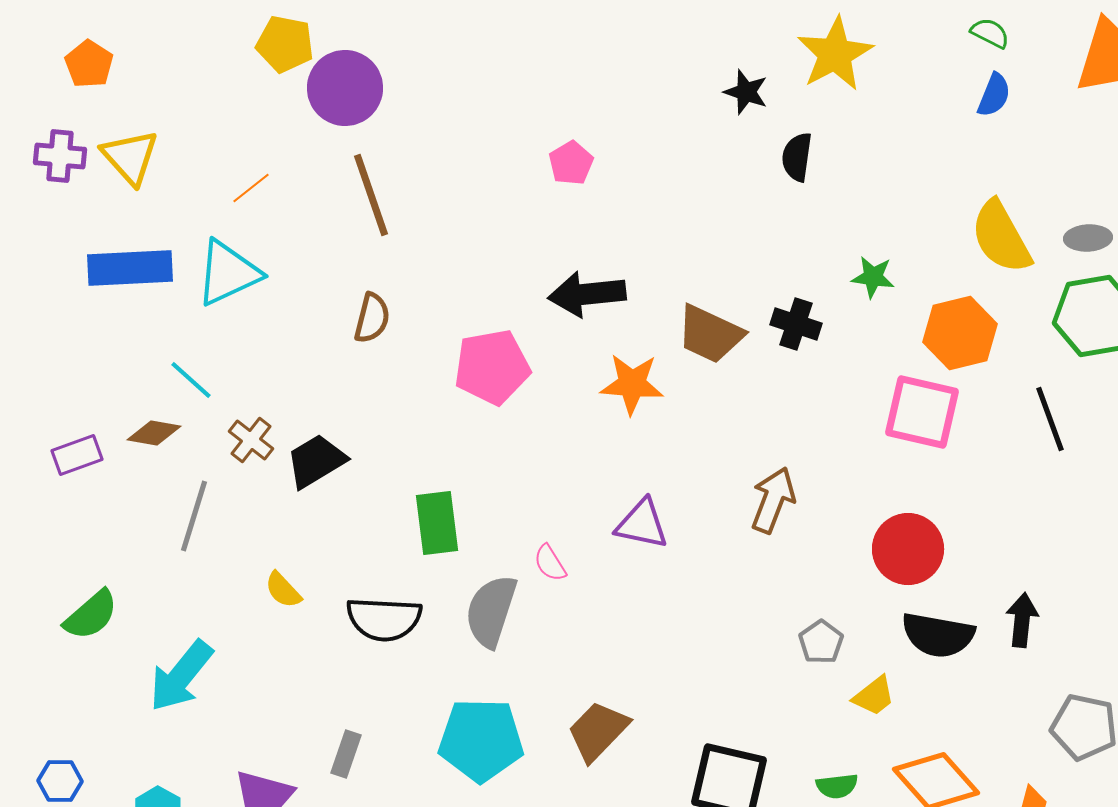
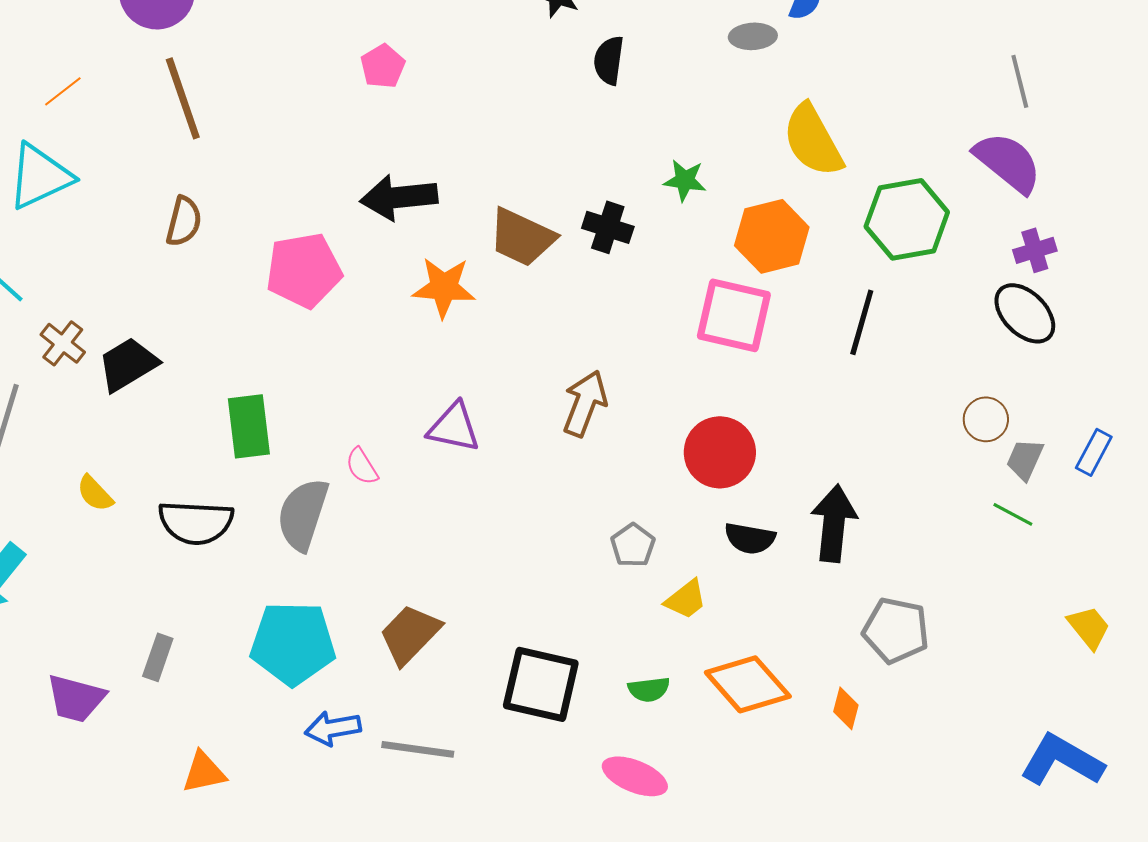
gray ellipse: (1088, 238) -> (753, 36), moved
black line: (1050, 419) -> (862, 322), turned 36
black arrow: (1022, 620) -> (834, 523), size x1.4
black semicircle: (938, 635) -> (750, 538), size x0.7

